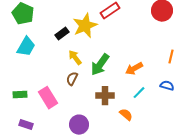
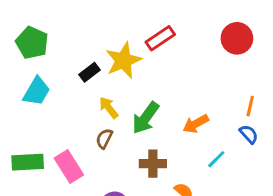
blue semicircle: (167, 86) -> (249, 134), moved, turned 32
cyan line: (139, 93) -> (216, 159), moved
green rectangle: (20, 95) -> (28, 162), size x1.5

